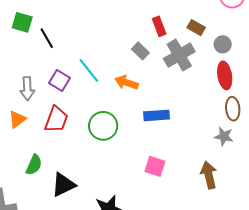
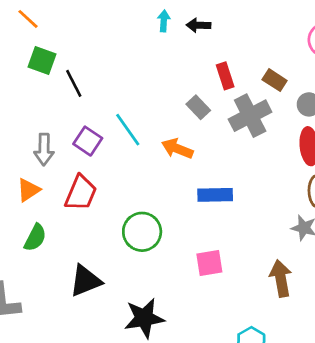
green circle: (103, 126) -> (142, 232), moved
green semicircle: (34, 165) -> (35, 238), moved
pink square: (155, 166) -> (209, 263), turned -30

